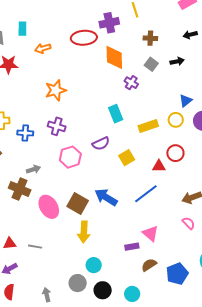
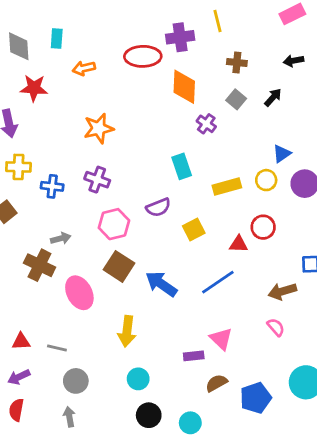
black arrow: (177, 61) -> (273, 97), turned -40
brown square: (78, 204) -> (119, 266), moved
gray circle: (78, 283) -> (76, 381), moved

